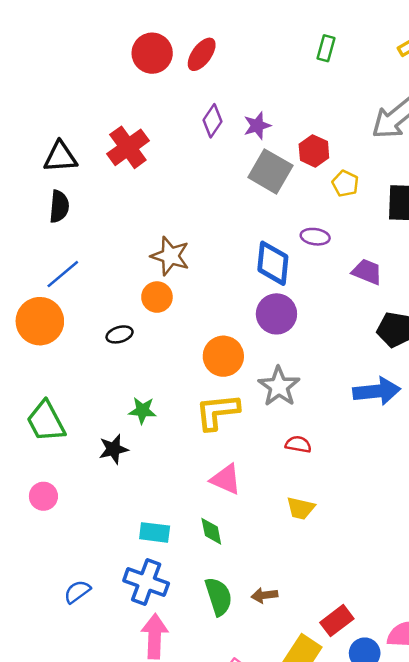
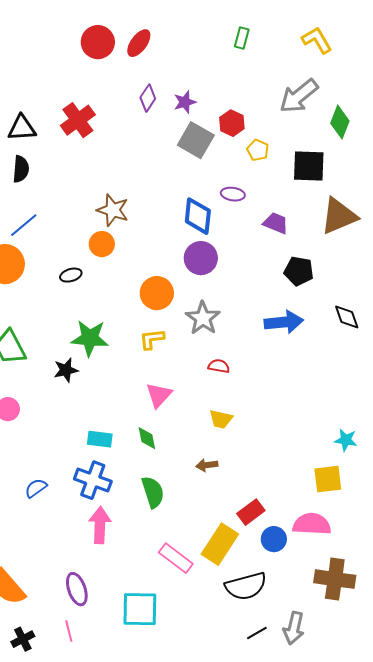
green star: (142, 411) -> (90, 338), size x1.6
yellow L-shape: (217, 412) -> (152, 339), size x0.7
pink triangle: (226, 479) -> (159, 395), turned 48
brown arrow: (264, 595) -> (207, 465), moved

